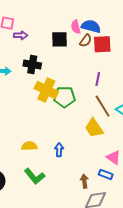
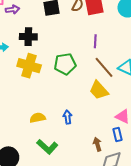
yellow cross: (46, 90) -> (29, 66), moved
blue rectangle: (106, 174) -> (117, 134), turned 64

